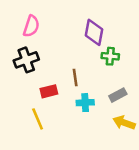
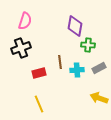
gray rectangle: (118, 95) -> (99, 68), moved
cyan cross: (85, 103) -> (77, 70), moved
yellow line: (38, 119) -> (39, 104), moved

